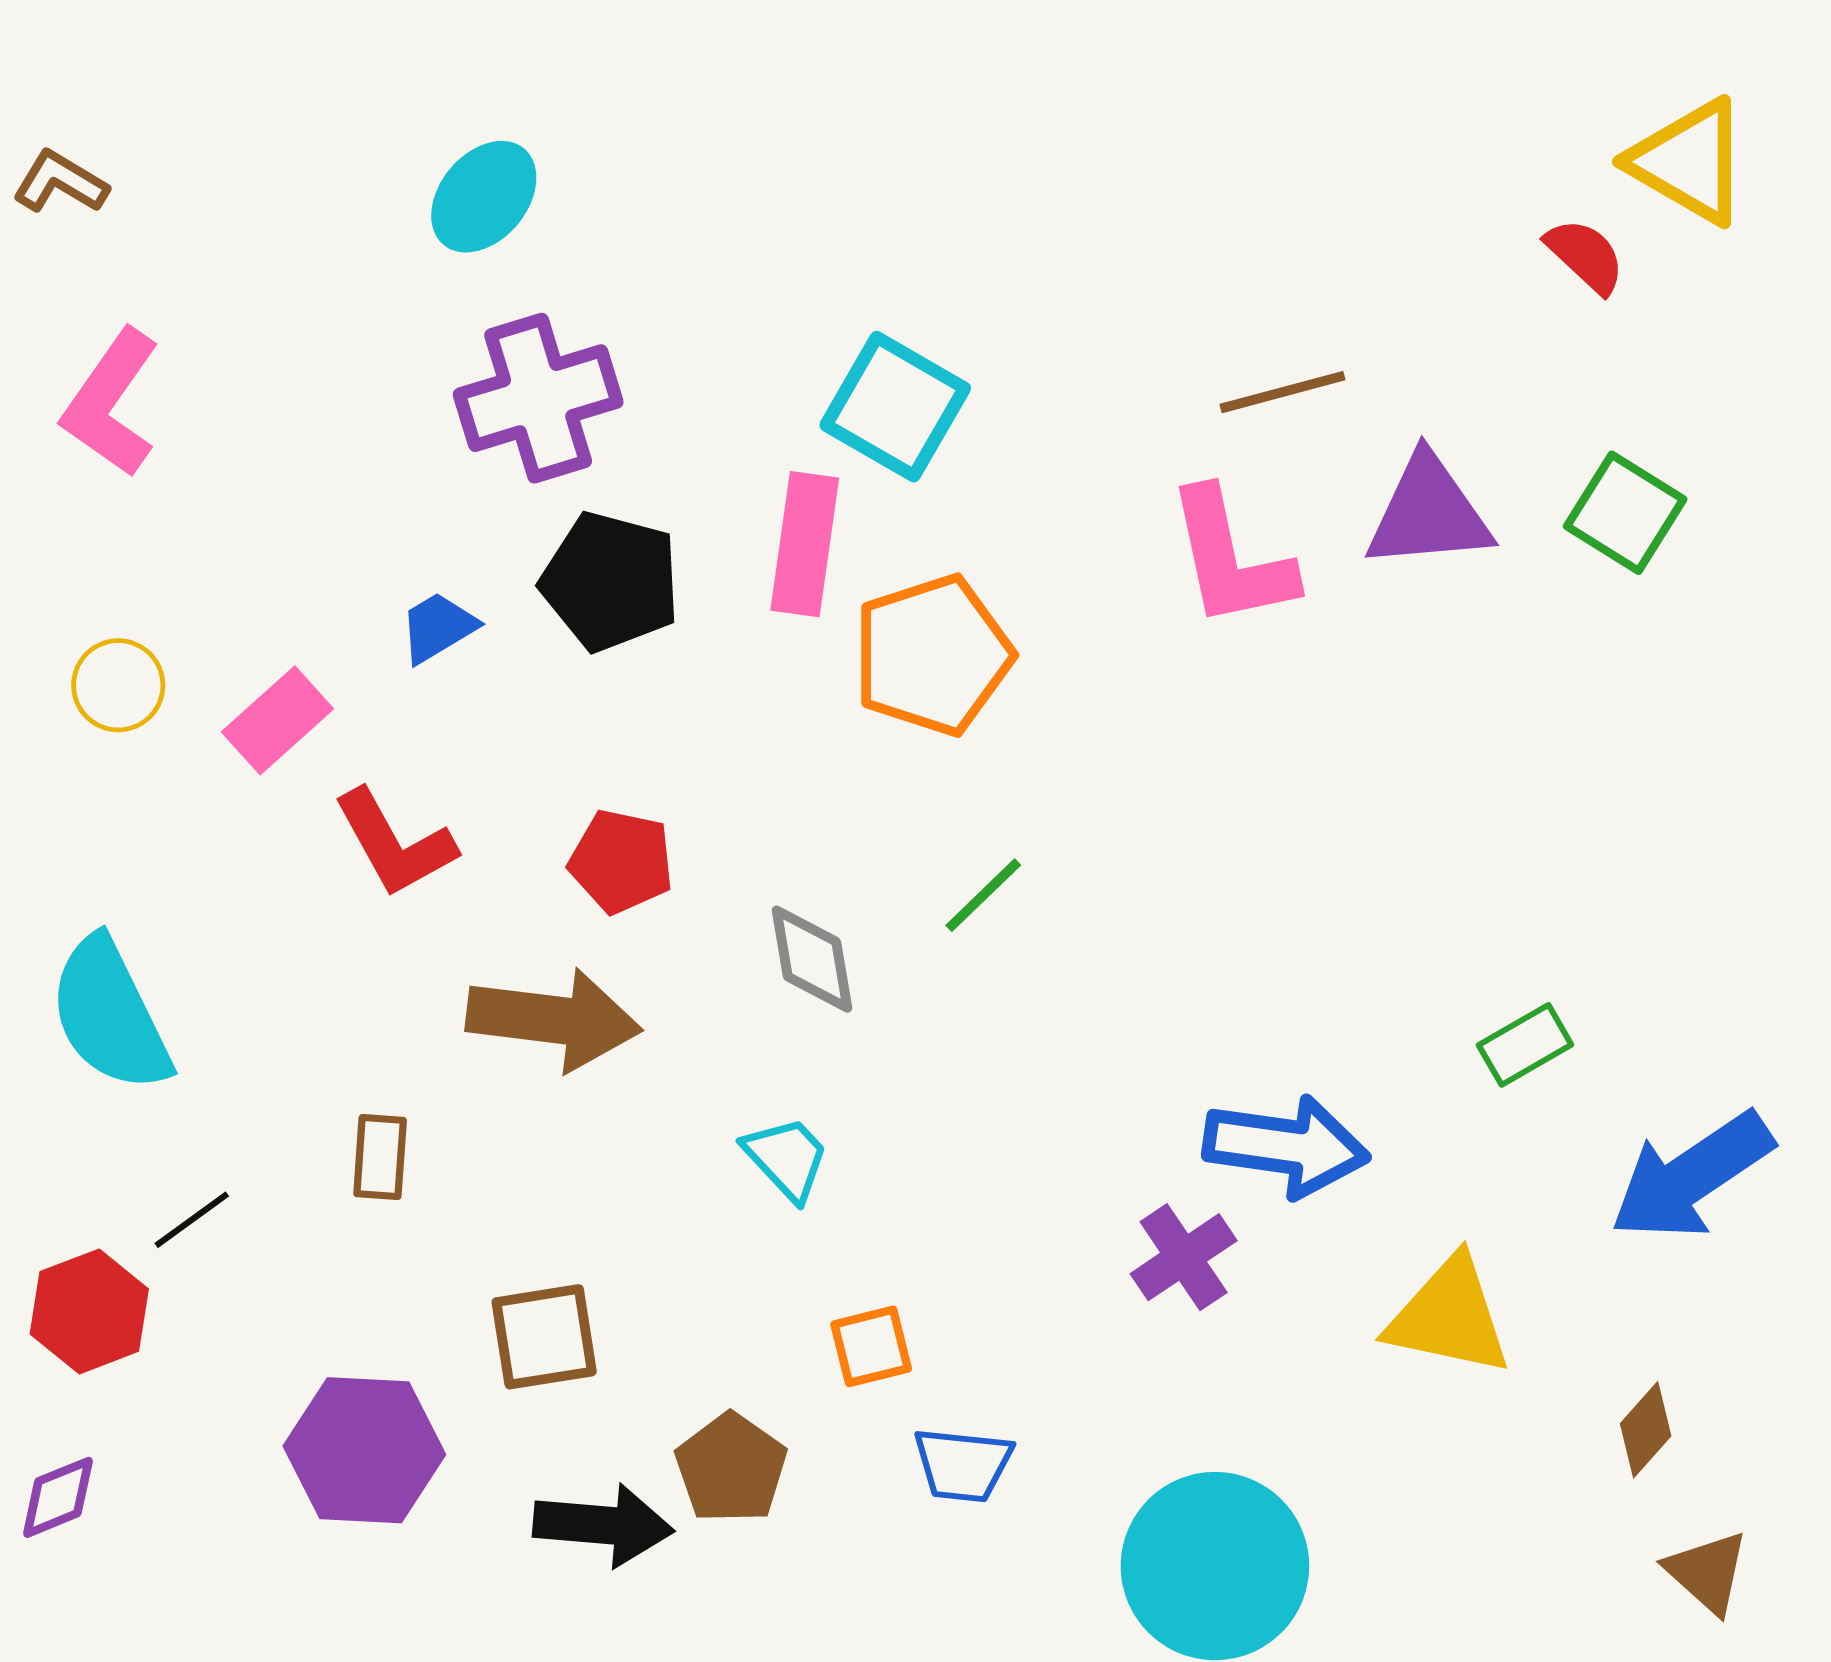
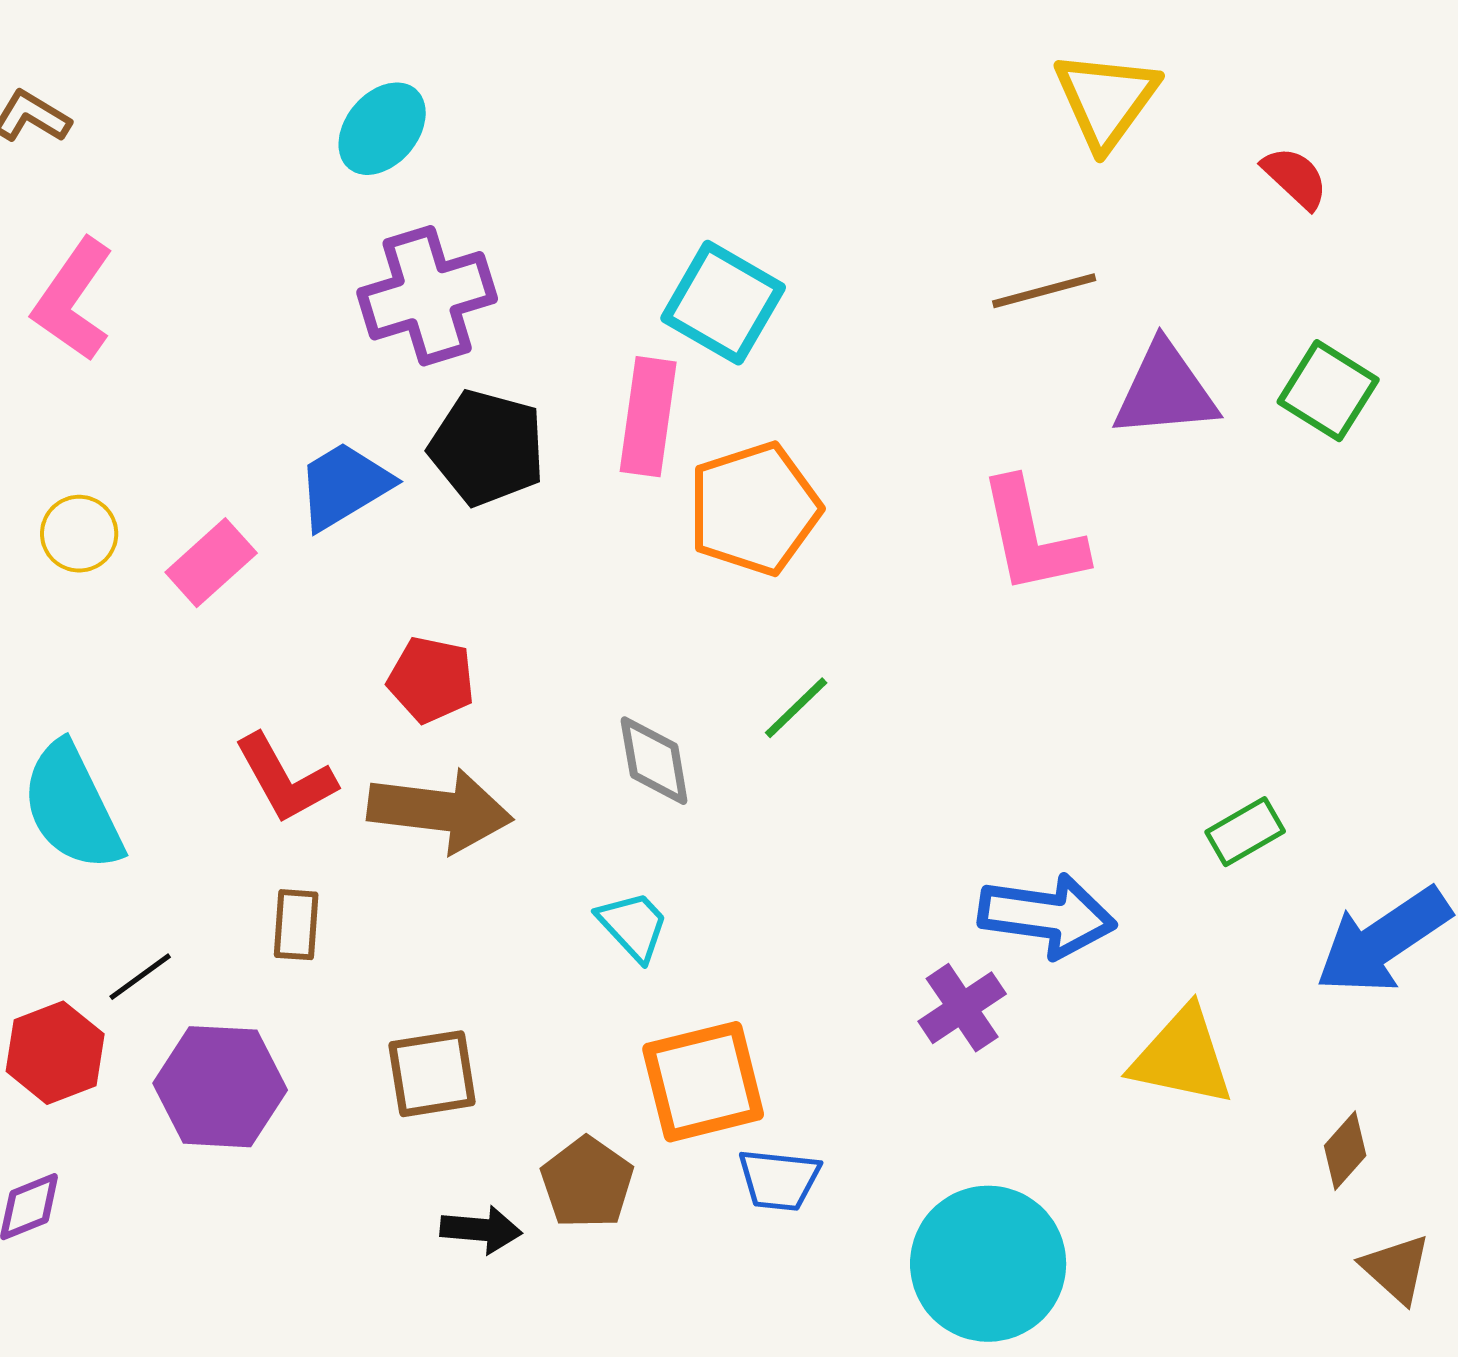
yellow triangle: (1689, 162) -> (1106, 100), moved, turned 36
pink L-shape: (1231, 559) -> (1032, 537), moved
blue trapezoid: (438, 627) -> (344, 486), size x1.5
red L-shape: (395, 843) -> (285, 779), moved
red pentagon: (621, 861) -> (431, 680), moved
orange square: (871, 1346) -> (703, 1082), size x1.8
purple hexagon: (364, 1450) -> (220, 1087), moved
black arrow: (603, 1525) -> (481, 1230), size x0.7

